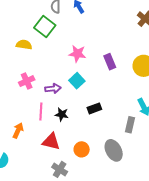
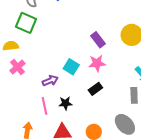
pink star: (77, 54) -> (97, 63), moved
pink cross: (27, 81) -> (17, 67), moved

